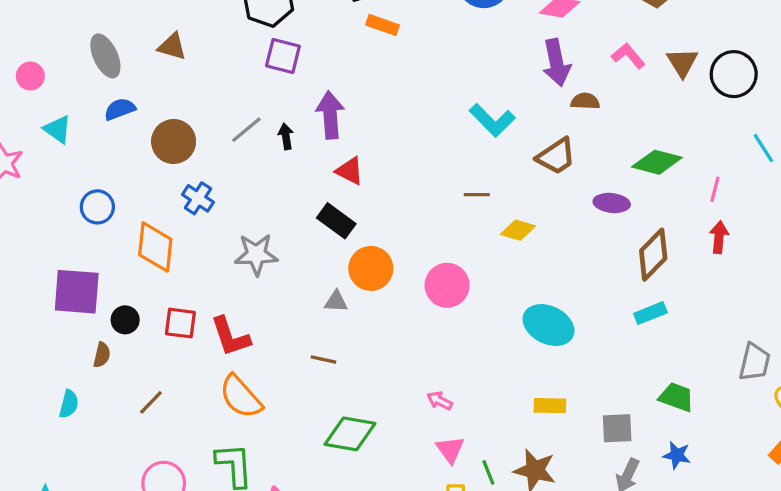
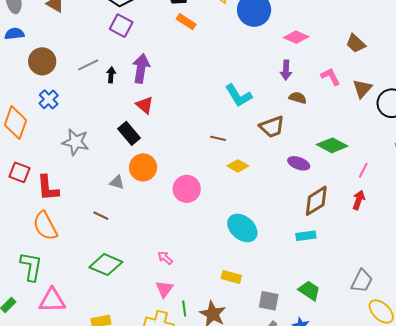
purple arrow: (556, 63) -> (286, 70), size x0.7

